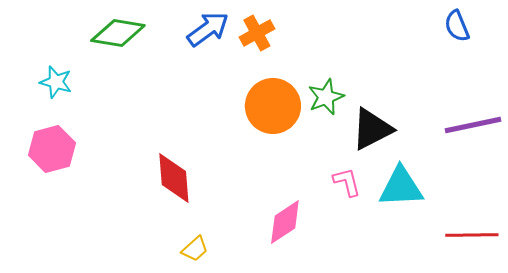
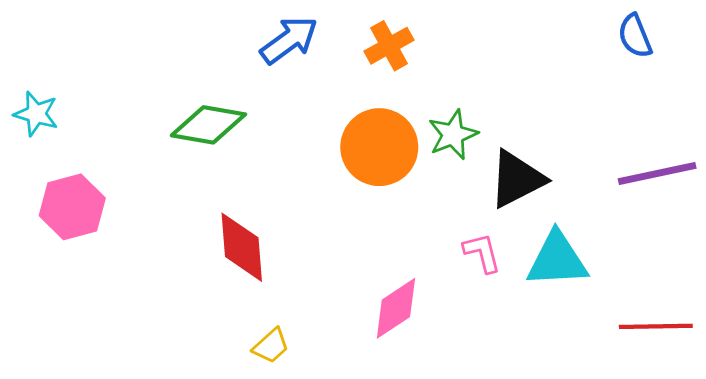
green diamond: (118, 33) -> (208, 125), moved
orange cross: (257, 33) -> (389, 46), moved
cyan star: (56, 82) -> (36, 114), moved

